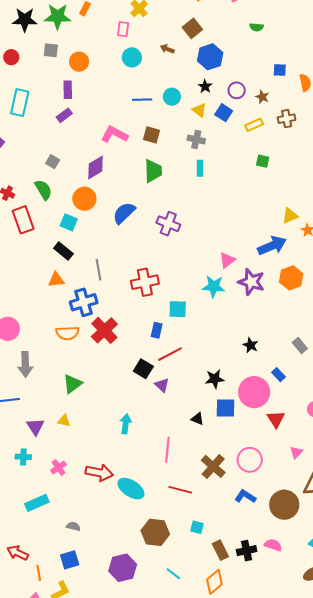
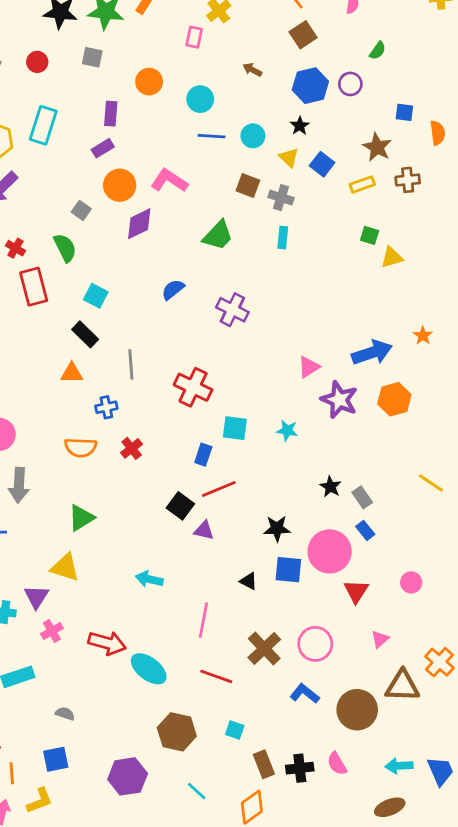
green semicircle: (257, 27) -> (378, 51), turned -64
brown square: (192, 28) -> (303, 35), moved
cyan circle: (132, 57) -> (200, 99), moved
orange circle: (79, 62) -> (149, 82), moved
purple circle: (237, 90) -> (350, 84), moved
brown star: (262, 97) -> (377, 147), size x1.5
brown square: (152, 135) -> (248, 185), moved
green trapezoid: (153, 171) -> (218, 235), turned 40
orange circle: (84, 199) -> (120, 185), moved
blue semicircle: (124, 213) -> (173, 290), size x0.7
yellow triangle: (290, 216) -> (392, 257), moved
red cross: (145, 282) -> (193, 387), turned 32
cyan star: (214, 287) -> (287, 430), moved, size x0.7
blue cross: (84, 302) -> (106, 407), size x0.6
red cross: (104, 330) -> (132, 448), size x0.6
gray rectangle: (300, 345) -> (362, 497), moved
purple triangle: (162, 385) -> (204, 530), turned -35
yellow triangle: (64, 421) -> (65, 568), size x1.6
cyan arrow: (126, 424) -> (149, 579), turned -90
purple triangle: (35, 427) -> (36, 597), moved
pink semicircle: (273, 545) -> (337, 764), turned -144

